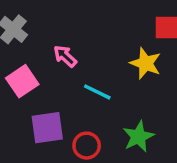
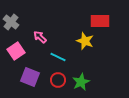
purple square: (47, 128) -> (30, 77), turned 30
red circle: (87, 146) -> (58, 80), moved

